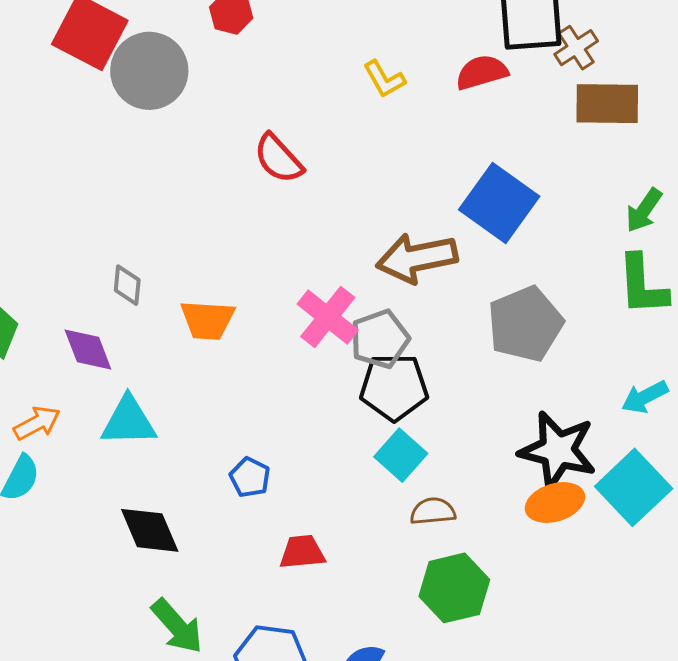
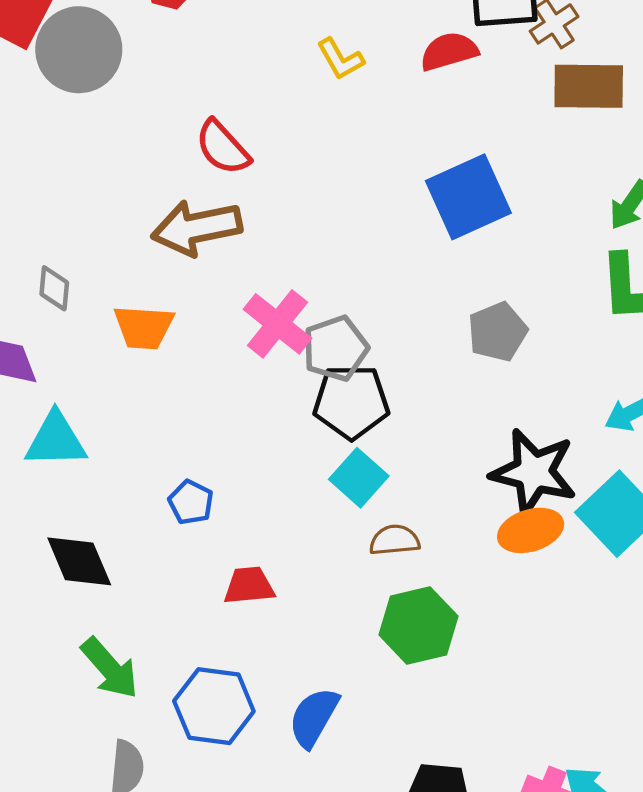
blue square: (499, 203) -> (468, 197), turned 30
brown arrow: (417, 258) -> (197, 228), moved
gray pentagon: (525, 324) -> (498, 332), size x0.7

